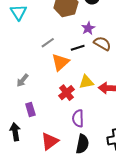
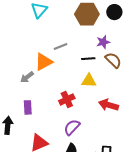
orange triangle: (60, 62) -> (44, 62), moved
yellow triangle: (86, 82) -> (89, 81), moved
purple semicircle: (78, 118) -> (72, 127), turned 30

